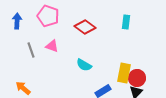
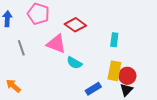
cyan rectangle: (126, 22) -> (114, 40), moved
pink triangle: (52, 46) -> (56, 44), moved, size x1.5

